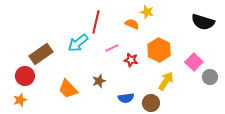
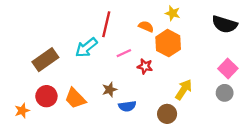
yellow star: (147, 12) -> (173, 13), moved
orange hexagon: (159, 50) -> (168, 43), moved
pink square: (194, 62) -> (228, 69), moved
red circle: (25, 76) -> (46, 96), moved
gray circle: (210, 77) -> (225, 93), moved
blue semicircle: (126, 98) -> (127, 106), moved

